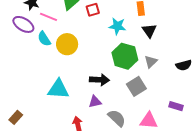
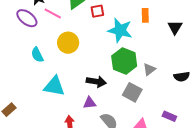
cyan star: (117, 26) -> (120, 30), size x1.4
black triangle: (149, 31) -> (175, 27), moved
cyan semicircle: (44, 39) -> (37, 55), moved
gray square: (136, 86) -> (132, 92), turned -36

